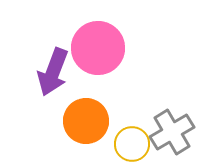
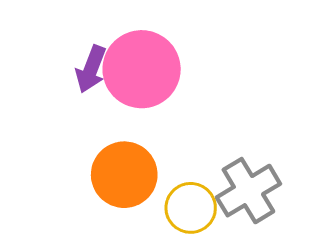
purple arrow: (53, 72) -> (91, 69), moved, size x0.7

